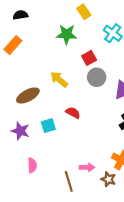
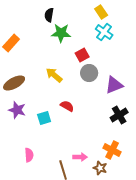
yellow rectangle: (84, 12) -> (101, 12), moved
black semicircle: (20, 15) -> (49, 15), moved, turned -72
brown ellipse: (28, 95) -> (14, 83), moved
purple star: (20, 131) -> (17, 110), moved

